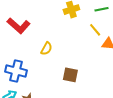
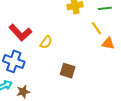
red L-shape: (19, 26) -> (20, 33), moved

